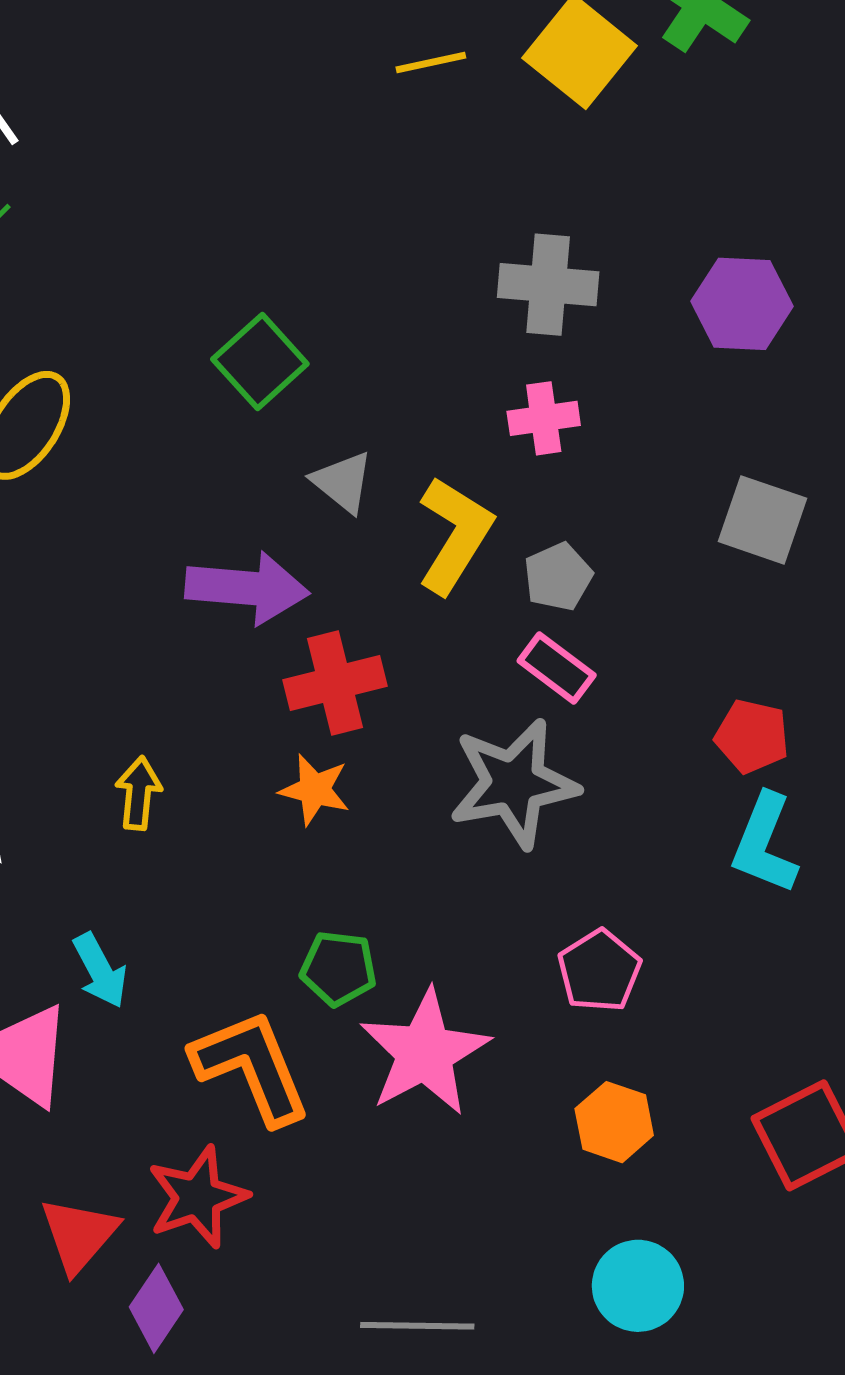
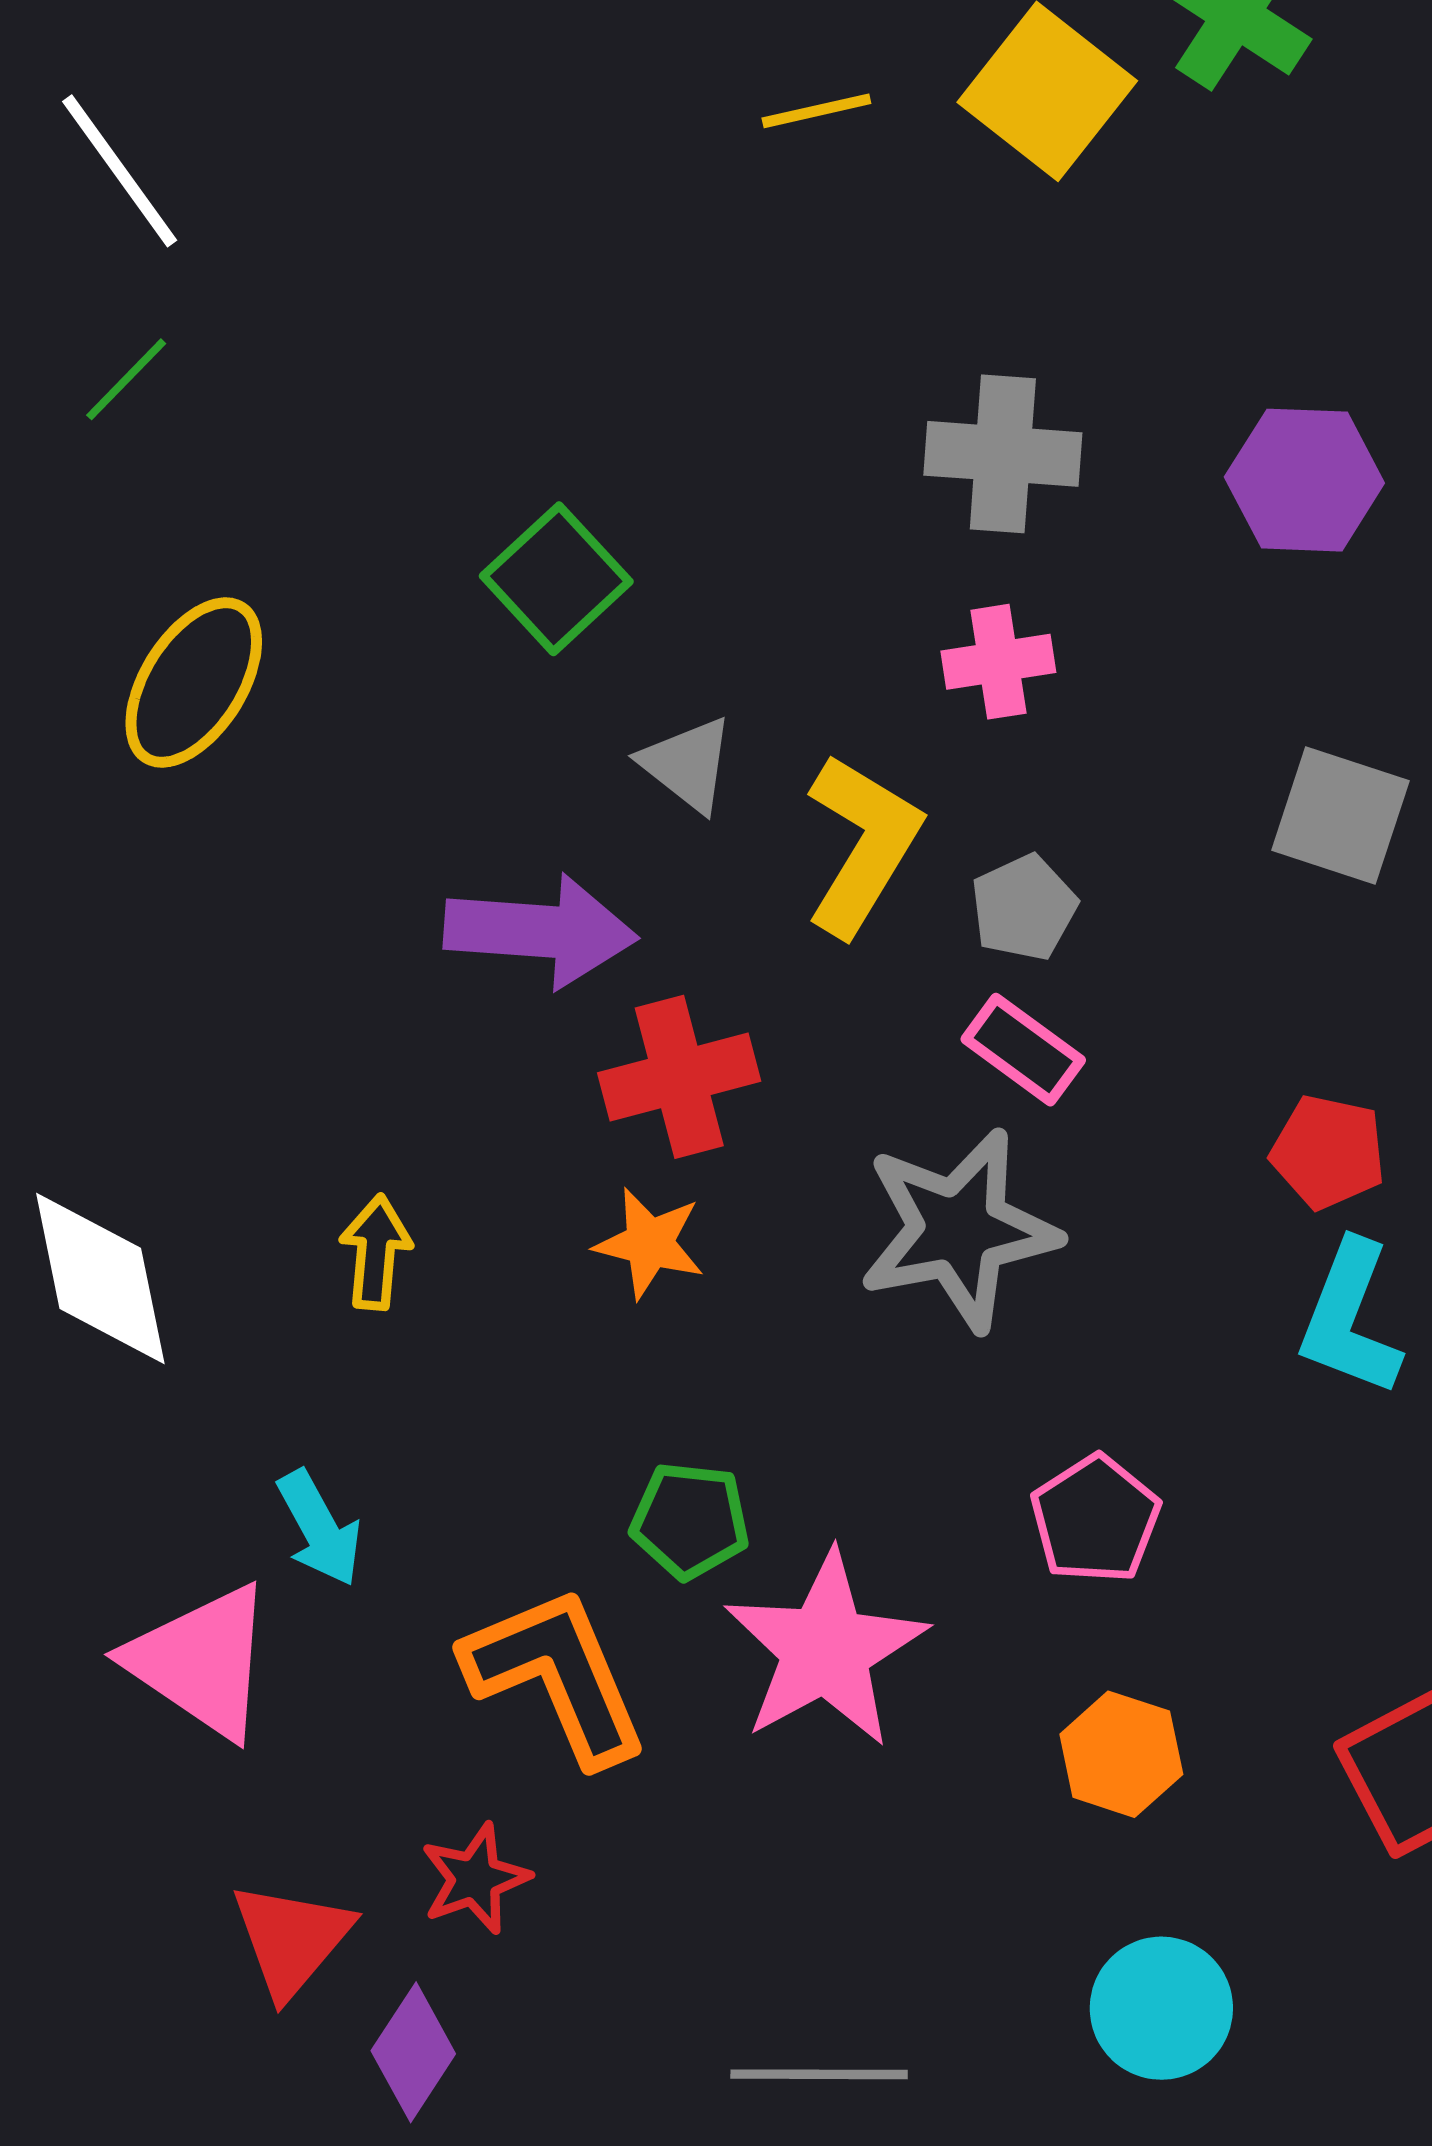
red star: (197, 1197) -> (475, 1879), size x0.7

